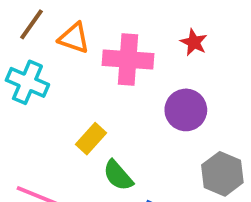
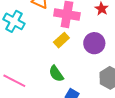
yellow rectangle: (91, 139) -> (61, 40), moved

